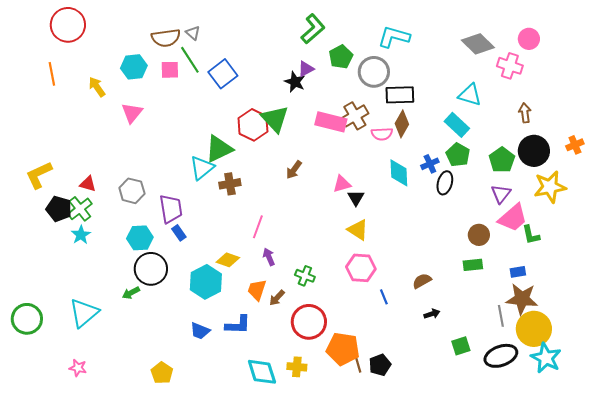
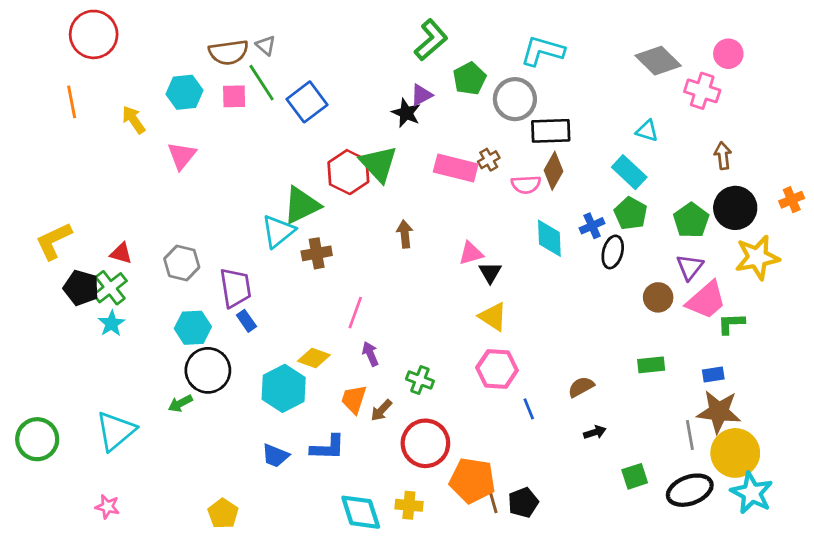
cyan triangle: (470, 95) -> (647, 131), size x0.7
brown cross: (355, 116) -> (489, 160), size x0.6
brown arrow: (294, 170) -> (405, 234), turned 138
brown circle: (479, 235) -> (658, 297), moved
green L-shape: (531, 235) -> (731, 324), turned 100

